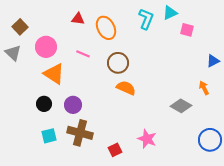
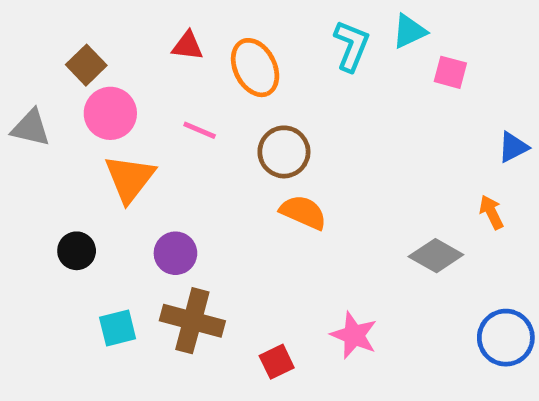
brown square: (20, 27) -> (86, 65), moved
gray triangle: (13, 53) -> (31, 128), turned -30
orange triangle: (54, 74) -> (130, 178), turned 35
black circle: (44, 104) -> (77, 251), moved

